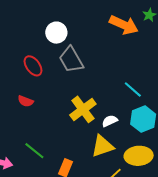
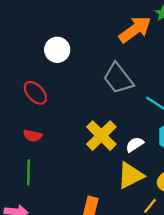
orange arrow: (124, 25) -> (135, 29), turned -52
gray trapezoid: (71, 60) -> (118, 78), moved
green line: (34, 151) -> (28, 172), moved, turned 60

